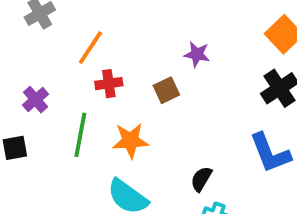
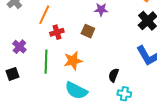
brown square: (166, 90) -> (88, 31), turned -32

